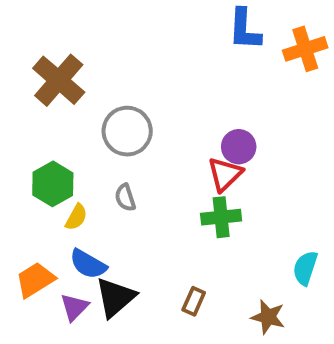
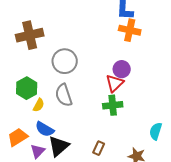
orange cross: (305, 49) -> (130, 30), moved, turned 30
brown cross: (59, 80) -> (30, 35), turned 36
gray semicircle: (125, 198) -> (64, 95), size x1.6

